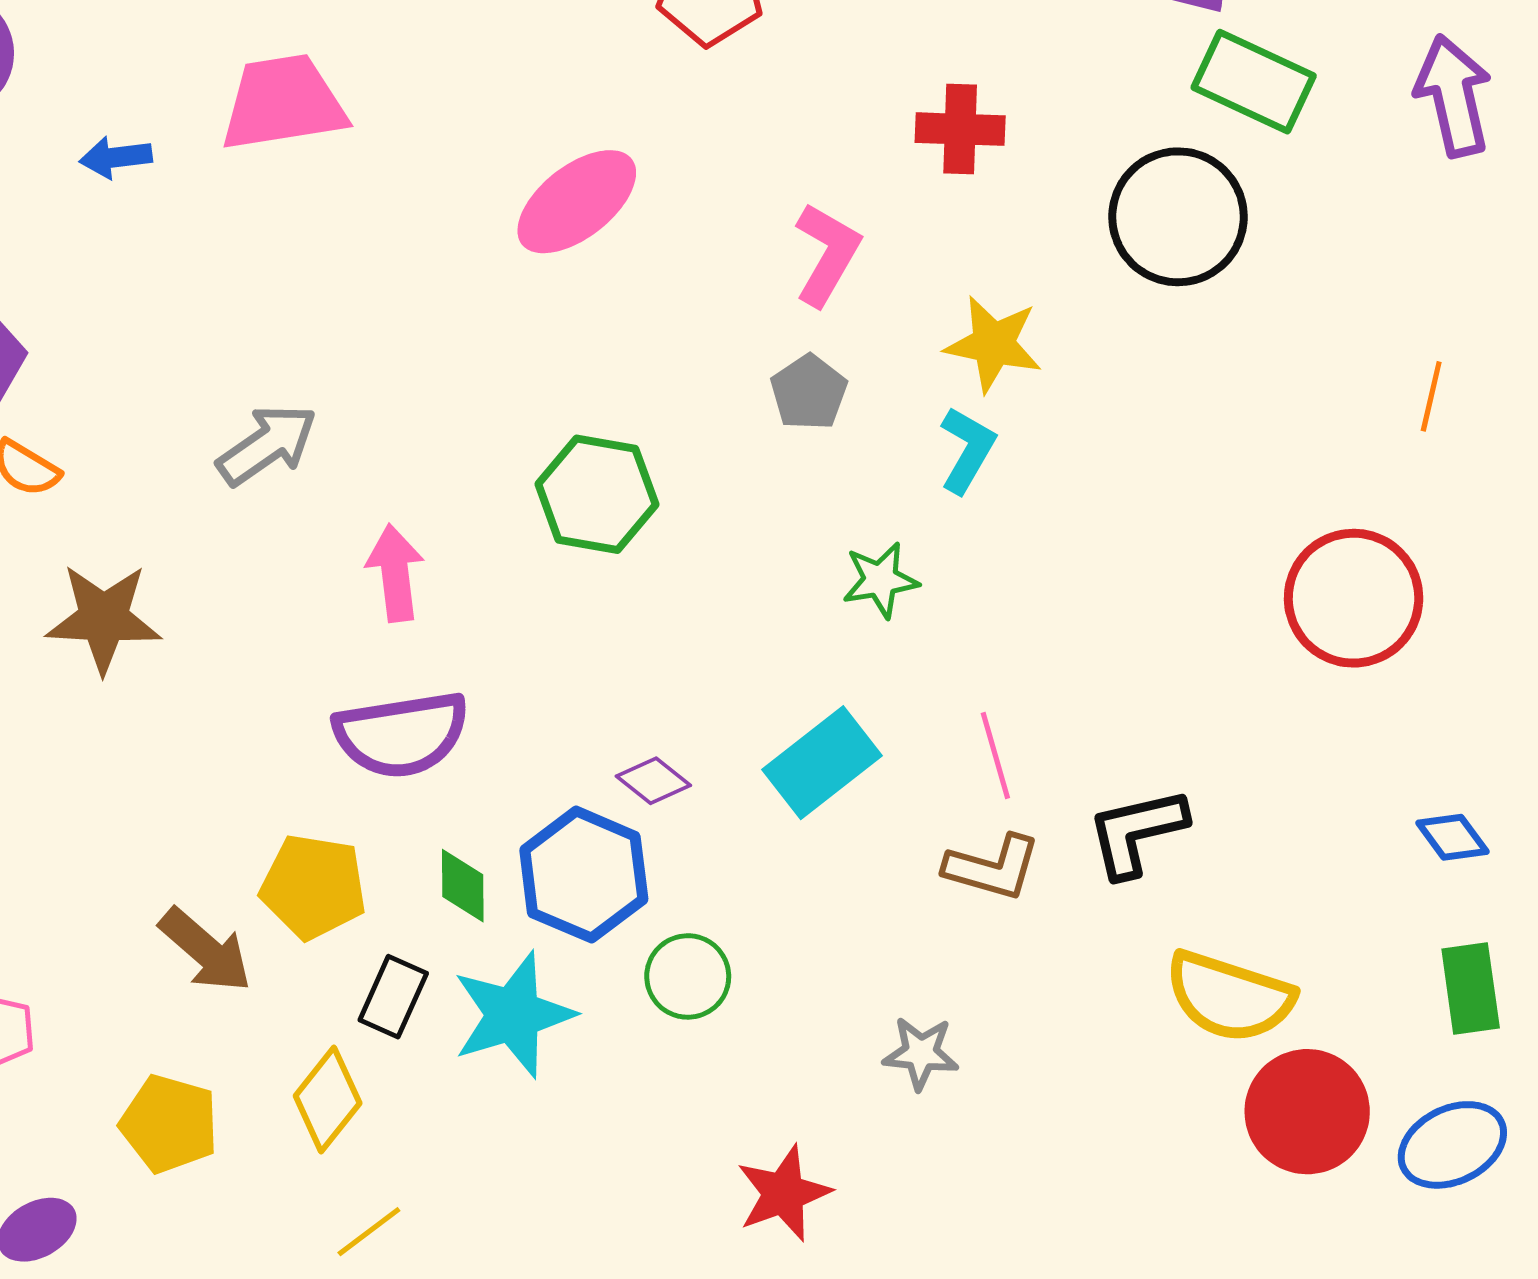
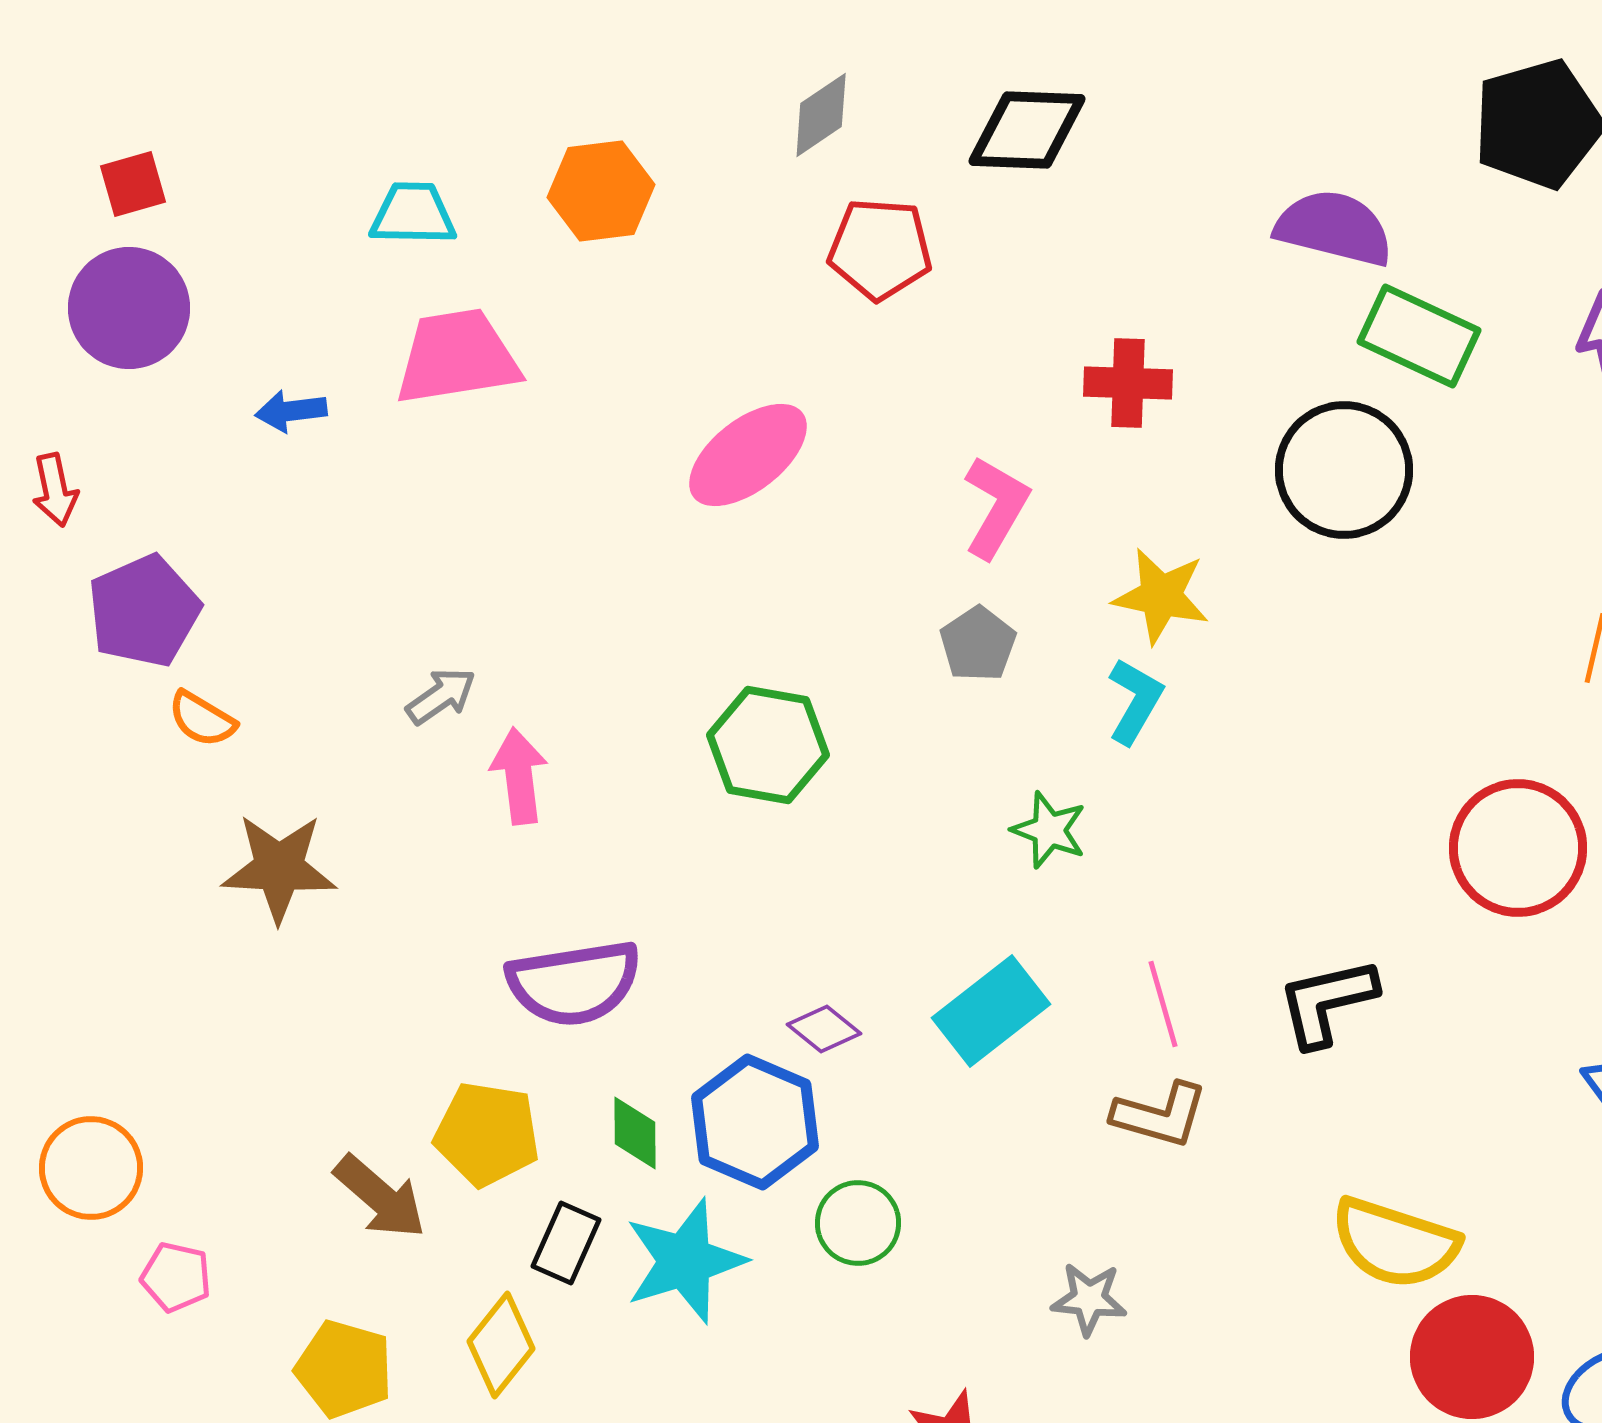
gray arrow: (267, 445) -> (441, 696), size x0.7
pink arrow: (395, 573) -> (519, 776), moved
green star: (880, 580) -> (1049, 830), turned 30
black L-shape: (1137, 832) -> (1327, 1002), moved

